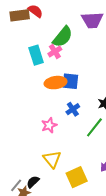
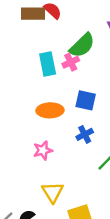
orange ellipse: (56, 83) -> (50, 110), moved
pink star: (49, 125) -> (43, 150), moved

